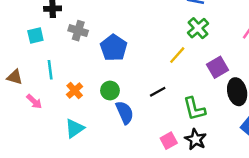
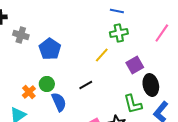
green cross: (198, 28) -> (119, 33), turned 30
orange cross: (75, 91) -> (29, 92), moved
green L-shape: (194, 109) -> (133, 104), moved

